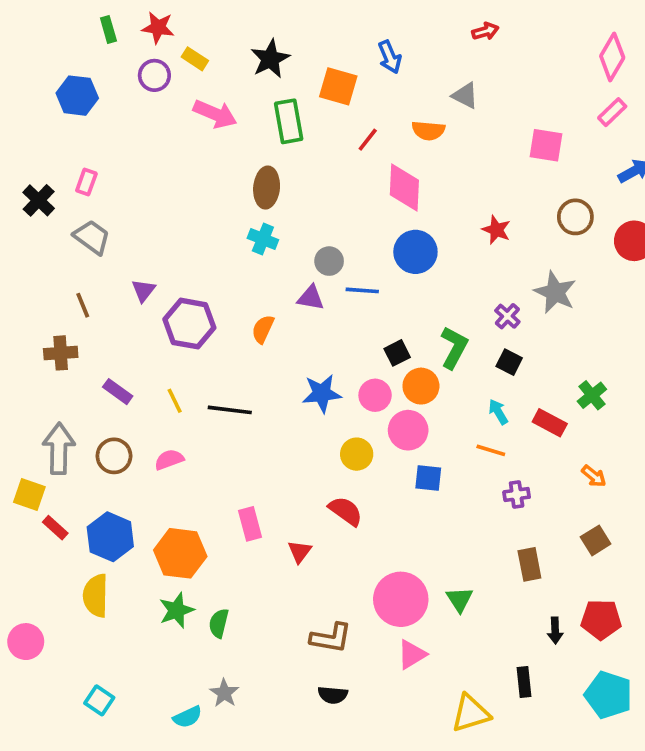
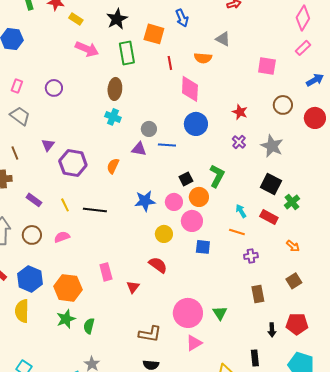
purple circle: (154, 75) -> (54, 88), moved
red line: (368, 140) -> (170, 63), turned -48
purple cross: (507, 316) -> (239, 142), moved
black square: (509, 362) -> (271, 184), moved, size x1.5

